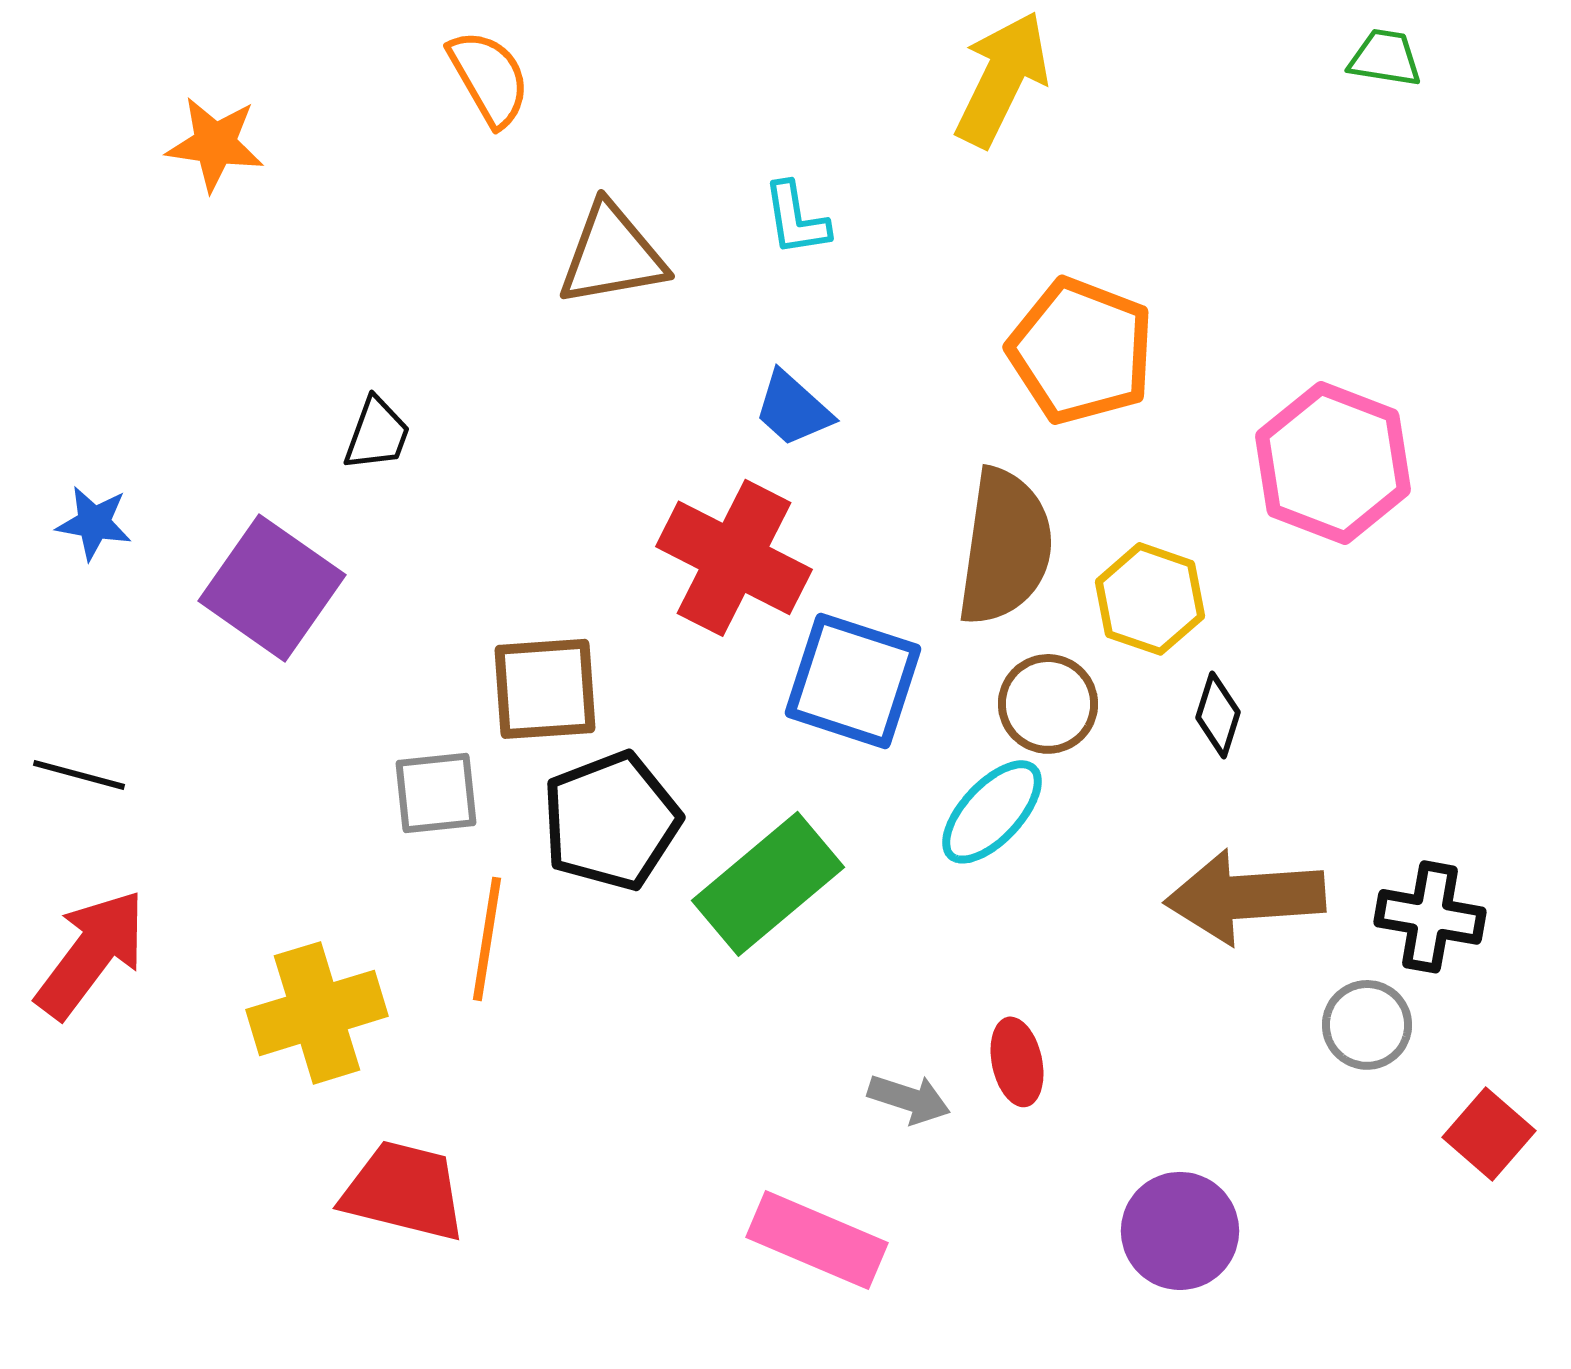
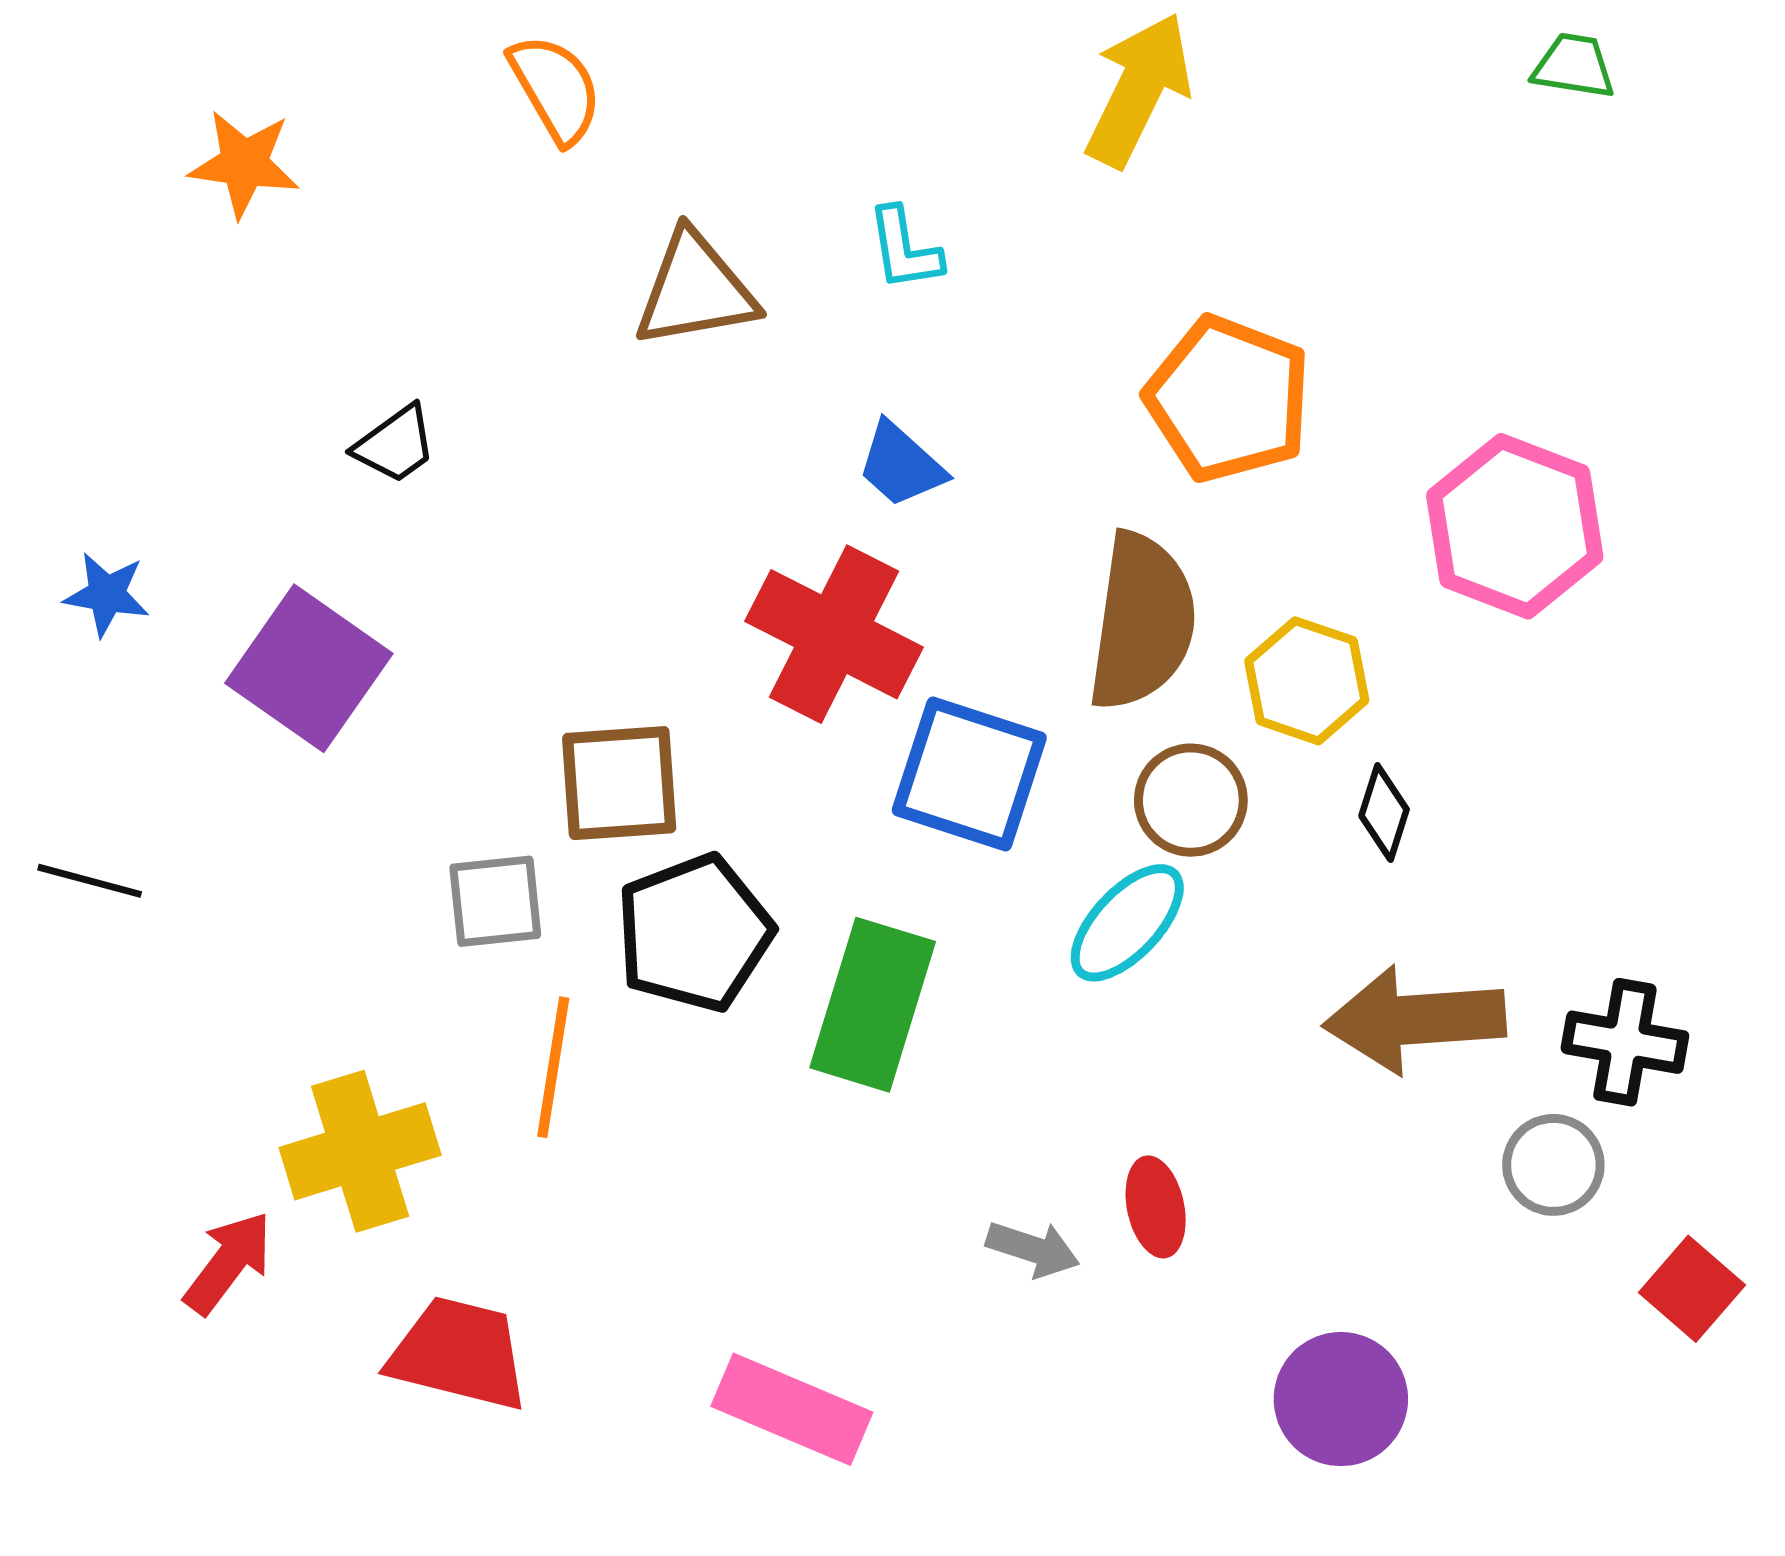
black trapezoid: (377, 434) -> (395, 444), moved, turned 34
green rectangle: (768, 884) -> (873, 1005), turned -33
red arrow: (91, 954) -> (228, 1263), moved, size x0.7
pink rectangle: (817, 1240) -> (792, 1409), moved

